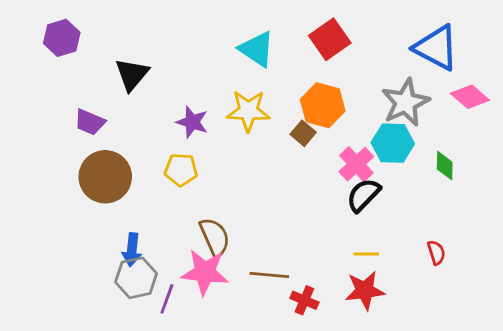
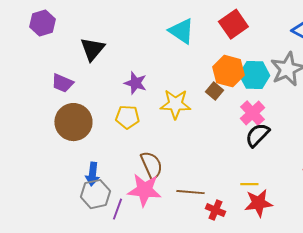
yellow star: (248, 111) -> (175, 104), moved
cyan hexagon: (393, 143) -> (254, 75), moved
yellow line: (366, 254) -> (249, 184), moved

